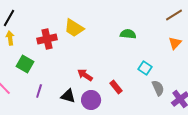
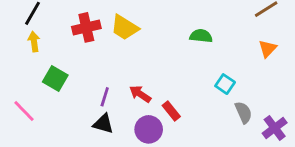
red cross: (47, 39) -> (86, 27), moved
red rectangle: (116, 87) -> (171, 111), moved
purple line: (39, 91) -> (105, 97), moved
black triangle: (68, 96) -> (103, 124), moved

